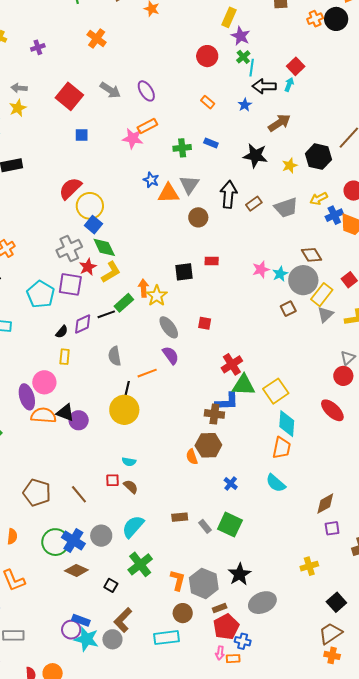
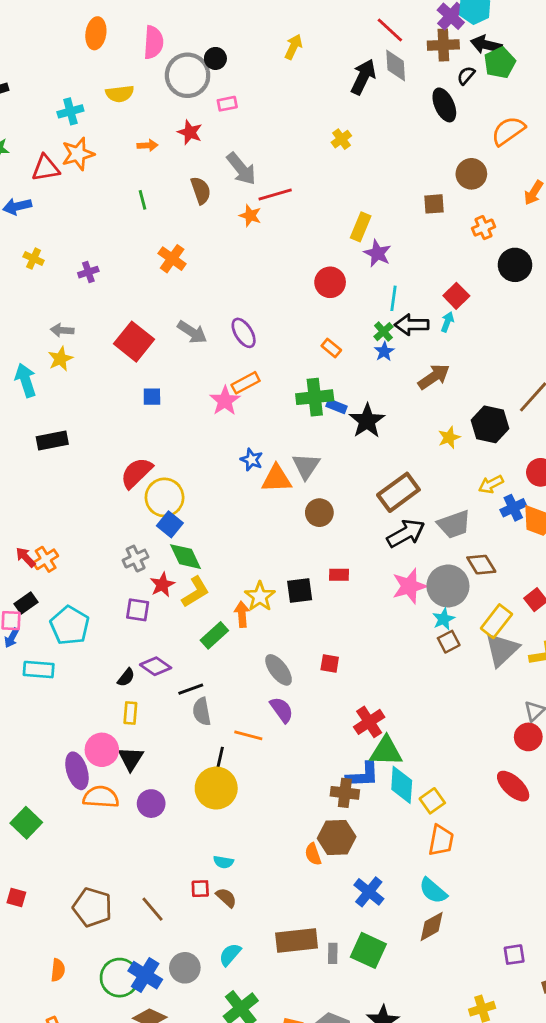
black circle: (336, 19) -> (515, 265), moved
green cross: (243, 57) -> (383, 332), moved
pink star: (133, 138) -> (225, 401), turned 30
green cross: (182, 148) -> (315, 397), moved, size x1.4
black star: (255, 156) -> (367, 421), moved, turned 30
black arrow: (229, 194) -> (406, 533), moved, turned 56
brown rectangle: (254, 204) -> (398, 492), size x1.8
gray trapezoid: (286, 208) -> (454, 524), moved
gray cross: (69, 248) -> (136, 559), size x0.7
pink star: (261, 269) -> (409, 586), size x1.4
cyan star: (280, 274) -> (444, 619), moved
gray circle: (303, 280) -> (448, 586), moved
purple square: (70, 284) -> (138, 610), size x0.7
cyan pentagon: (41, 294) -> (70, 625), moved
yellow star: (157, 296) -> (260, 596), moved
black line: (106, 314) -> (191, 689), moved
gray triangle: (325, 314) -> (502, 650), size x1.5
purple diamond: (83, 324) -> (156, 666), turned 60
orange line: (147, 373) -> (248, 735), turned 36
yellow square: (276, 391) -> (432, 801), moved, size x0.7
black triangle: (65, 413) -> (131, 759), moved, turned 42
cyan diamond: (287, 424) -> (402, 785), moved
blue cross: (231, 484) -> (369, 892), size x1.5
brown diamond: (325, 504) -> (432, 926), moved
brown rectangle: (180, 517) -> (297, 940), size x1.8
gray rectangle: (205, 526) -> (333, 953), turned 40
cyan semicircle: (133, 527) -> (230, 955), size x0.7

